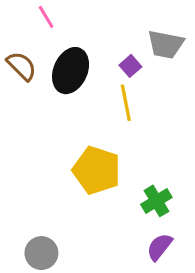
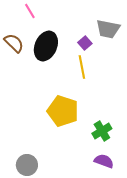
purple semicircle: (160, 247) -> (104, 161), turned 72

